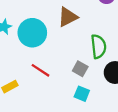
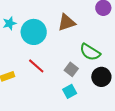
green semicircle: (98, 46) -> (90, 52), turned 120
cyan square: (82, 94) -> (70, 91), turned 32

